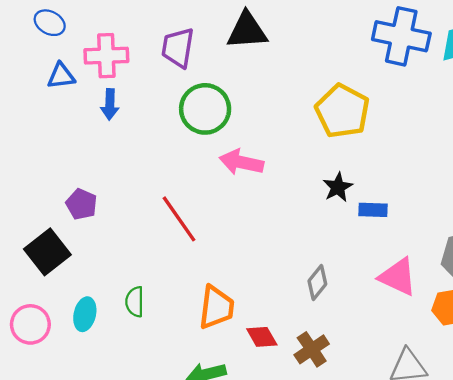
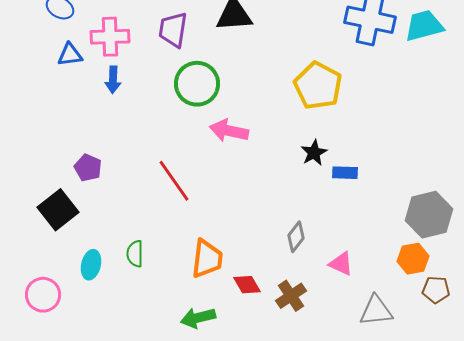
pink triangle: (398, 277) -> (341, 264), moved, size x0.7
pink circle: (30, 324) -> (43, 295), moved

